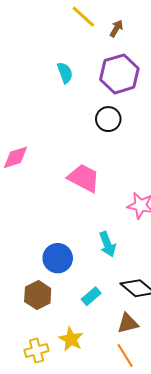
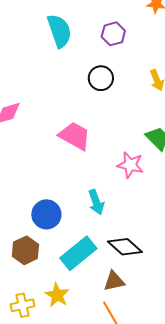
cyan semicircle: (65, 73) -> (59, 31), size x1.6
purple hexagon: (119, 74) -> (113, 34), size x0.6
cyan rectangle: (91, 296) -> (78, 253), size x1.8

